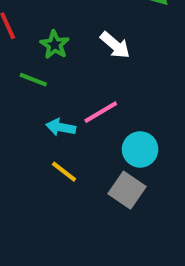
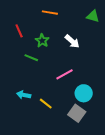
cyan arrow: (61, 127) -> (24, 95), moved

